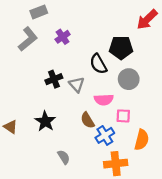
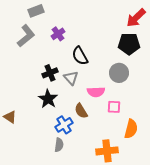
black pentagon: (121, 48) -> (129, 44), moved
black semicircle: (98, 64) -> (80, 56), moved
black star: (45, 121) -> (48, 99), moved
blue cross: (105, 135) -> (64, 125), moved
gray semicircle: (64, 157) -> (59, 145), turned 40

